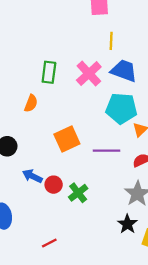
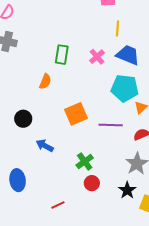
pink cross: (89, 74) -> (97, 57), size x0.7
red circle: (54, 185) -> (92, 183), moved

